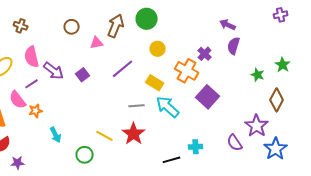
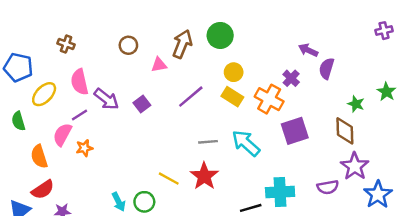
purple arrow: (228, 25) -> (308, 50), moved
yellow rectangle: (155, 83) -> (232, 97), moved
purple square: (208, 97) -> (295, 131), turned 30
pink semicircle: (18, 100) -> (62, 135), turned 66
brown diamond: (277, 100) -> (345, 131), moved, turned -30
cyan arrow: (56, 135) -> (119, 202), moved
purple semicircle: (235, 143) -> (328, 187), turned -66
cyan cross: (196, 147) -> (280, 192), size x1.6

